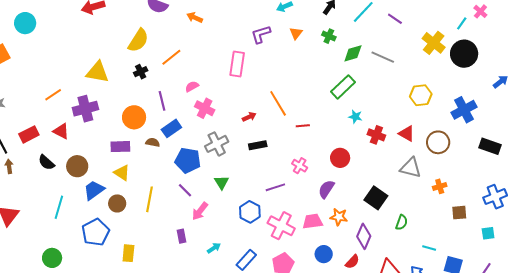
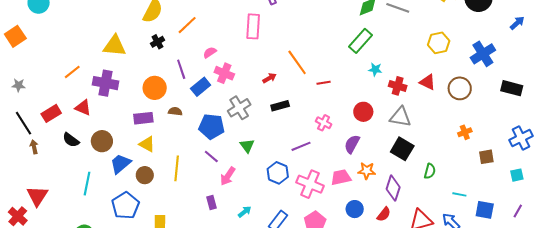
purple cross: (85, 109) -> (105, 83), turned 30
blue rectangle: (171, 128) -> (201, 87), moved
gray triangle: (411, 168) -> (400, 117), moved

